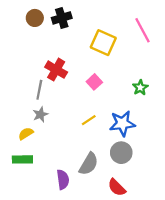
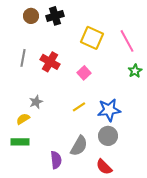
pink line: (143, 30) -> (127, 41), moved
green star: (140, 88) -> (135, 71), moved
gray line: (39, 90) -> (23, 58), moved

